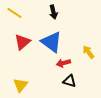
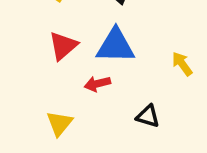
blue triangle: (51, 42) -> (115, 46), turned -35
red arrow: (63, 63) -> (97, 84), moved

